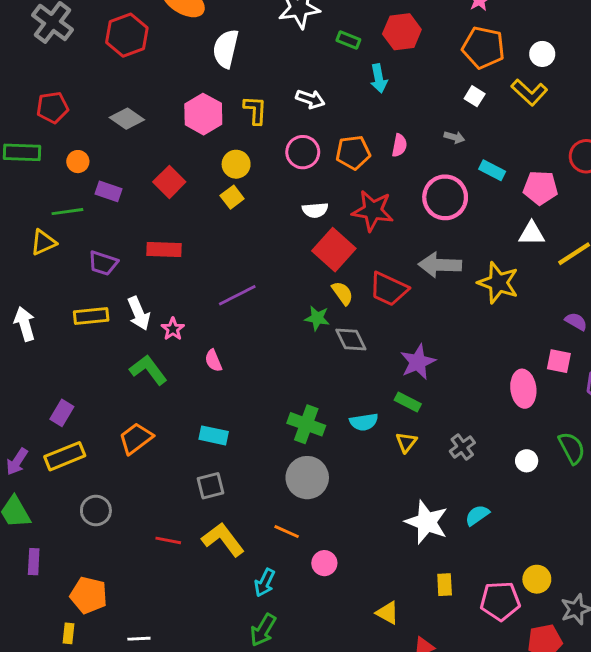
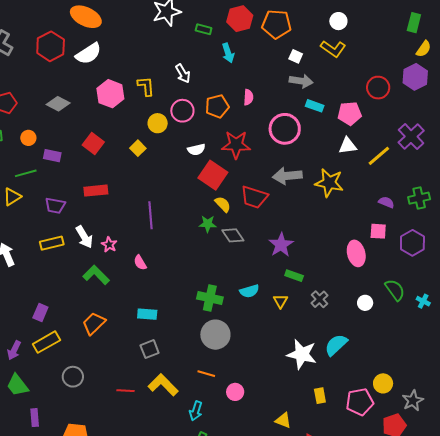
orange pentagon: (483, 48) -> (276, 24), moved
white semicircle: (226, 49) -> (88, 54), moved, turned -128
white arrow: (310, 99) -> (183, 74), turned 48
gray arrow: (454, 137) -> (301, 81), moved, size x1.6
yellow circle: (236, 164) -> (158, 123), moved
purple line: (237, 295) -> (151, 215), turned -60
green rectangle: (408, 402) -> (294, 276), moved
cyan semicircle: (477, 515) -> (336, 345), size x1.4

